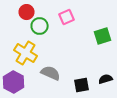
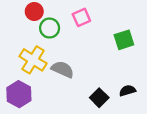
gray semicircle: (51, 73) -> (63, 69), moved
black square: (82, 85) -> (99, 98), turned -35

